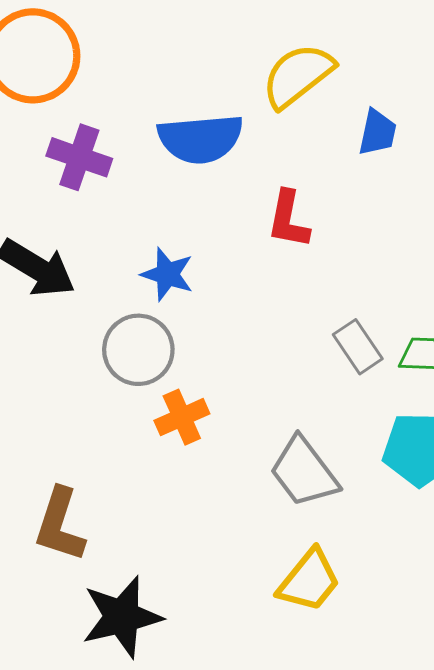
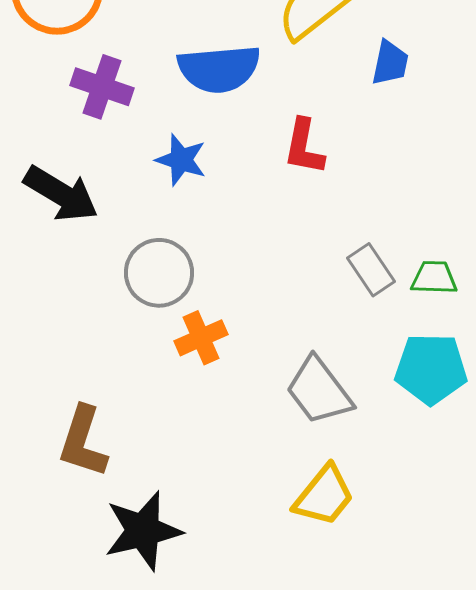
blue star: (167, 274) -> (181, 160), moved

